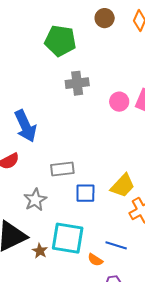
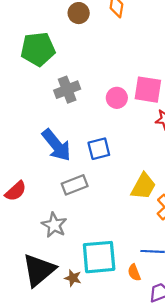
blue arrow: (25, 126) -> (56, 145), moved
blue square: (85, 193) -> (99, 149), moved
orange semicircle: (95, 260) -> (134, 273), turned 49

